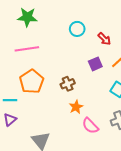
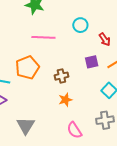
pink line: (27, 49) -> (43, 37), moved
pink semicircle: (90, 126) -> (74, 130), moved

